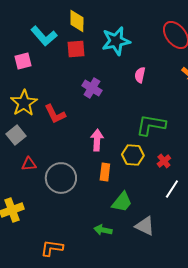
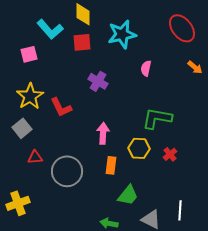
white line: (172, 189) -> (180, 210), moved, turned -30

